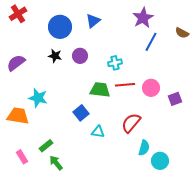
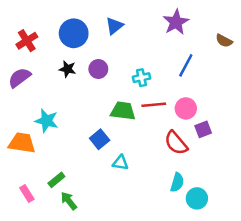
red cross: (18, 14) -> (27, 41), moved
blue line: (151, 42) -> (186, 65), moved
purple square: (175, 99) -> (203, 129), moved
red semicircle: (131, 123) -> (176, 143), moved, turned -80

